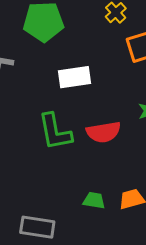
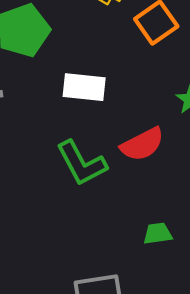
white rectangle: (74, 77) -> (84, 87), turned 32

